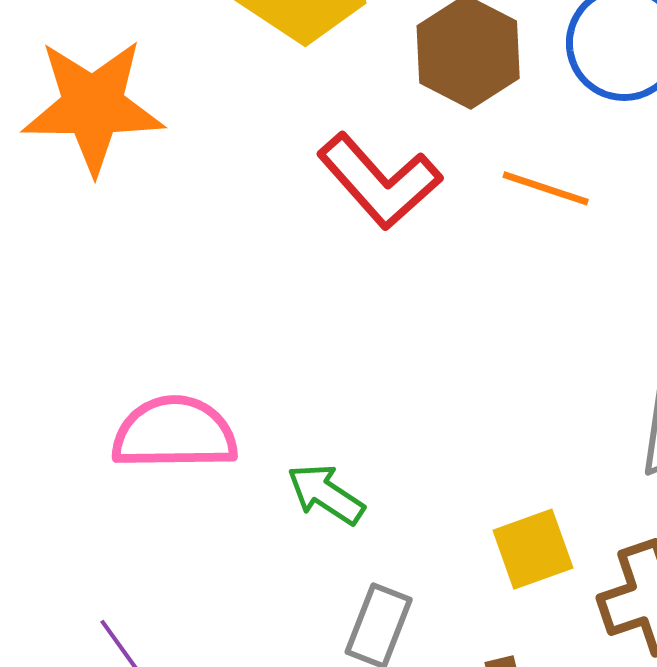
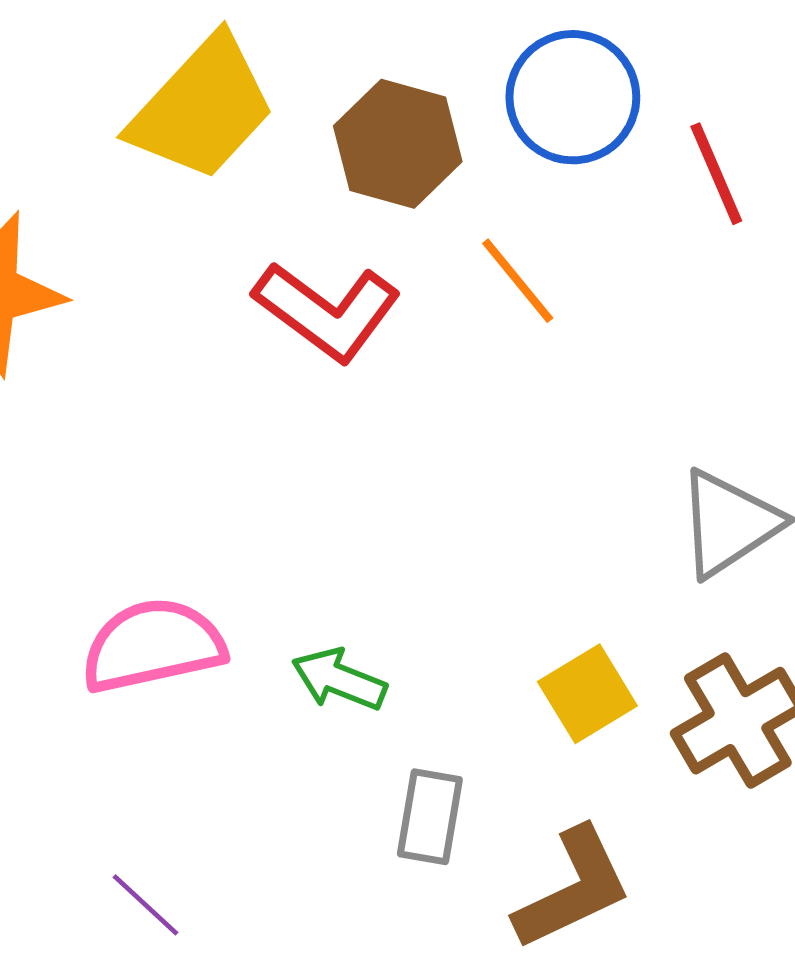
orange line: (546, 188) -> (518, 281), turned 44

